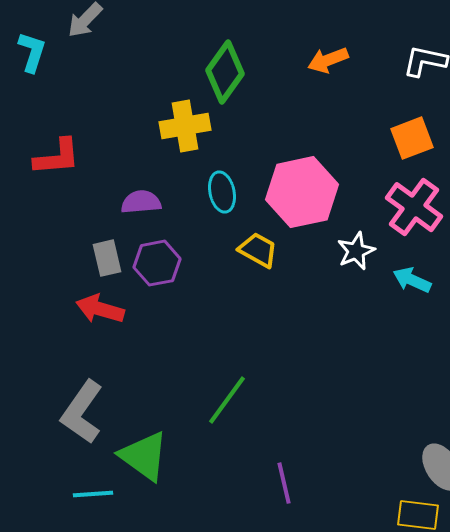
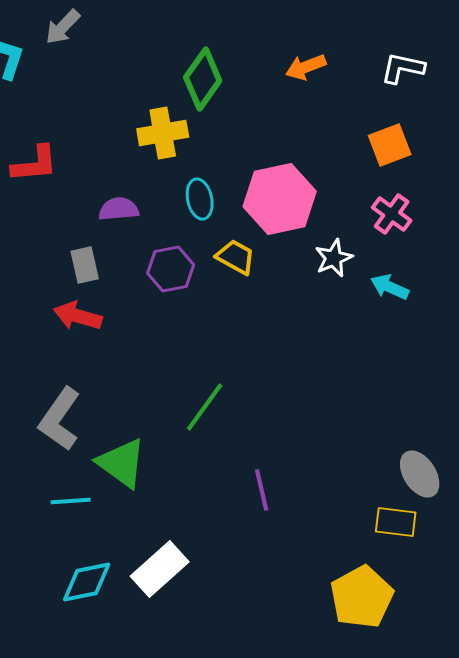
pink cross: (414, 207) -> (392, 214), size x0.7
purple hexagon: (157, 263) -> (171, 269), moved

